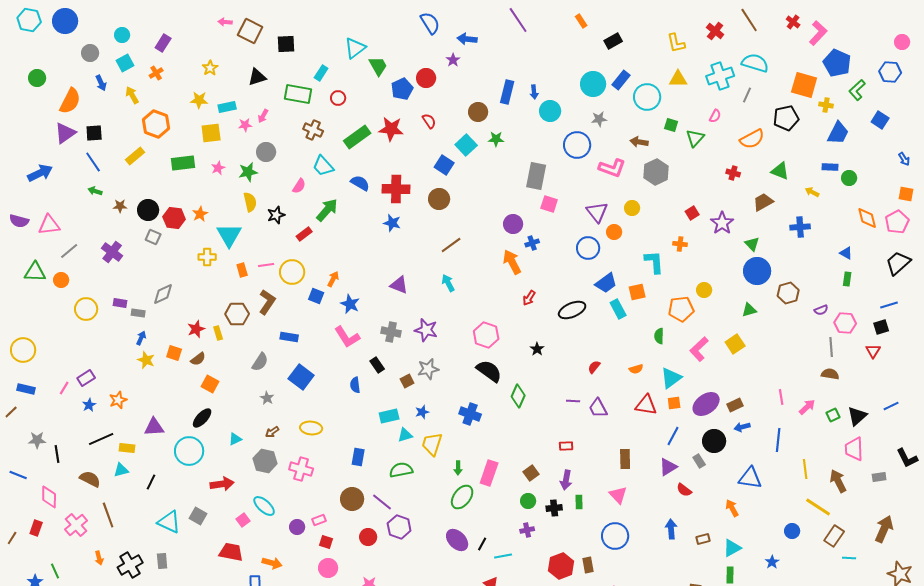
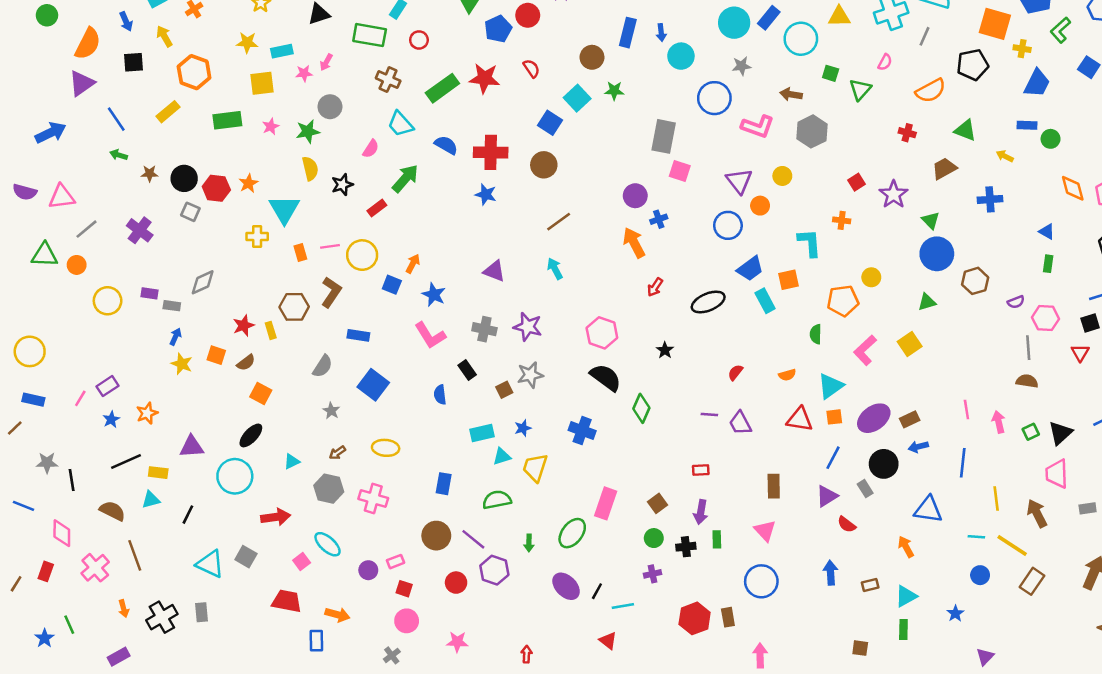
black square: (94, 133) -> (133, 62), moved
pink arrow: (807, 407) -> (999, 422), turned -60
green arrow: (458, 468) -> (529, 543), moved
cyan line: (849, 558) -> (976, 537), moved

